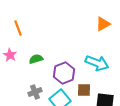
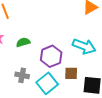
gray cross: (35, 92) -> (22, 75), turned 32

